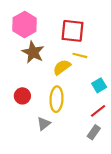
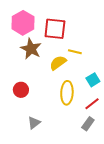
red square: (72, 31) -> (55, 29), moved
yellow ellipse: (57, 99) -> (67, 93), moved
gray triangle: (44, 124) -> (34, 123), moved

